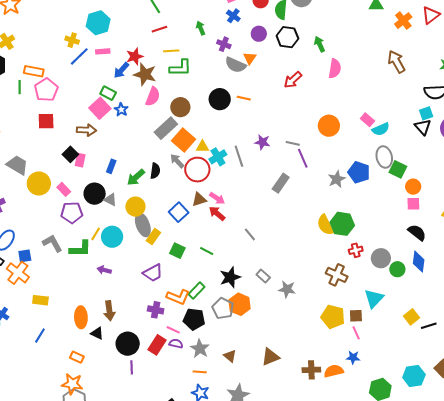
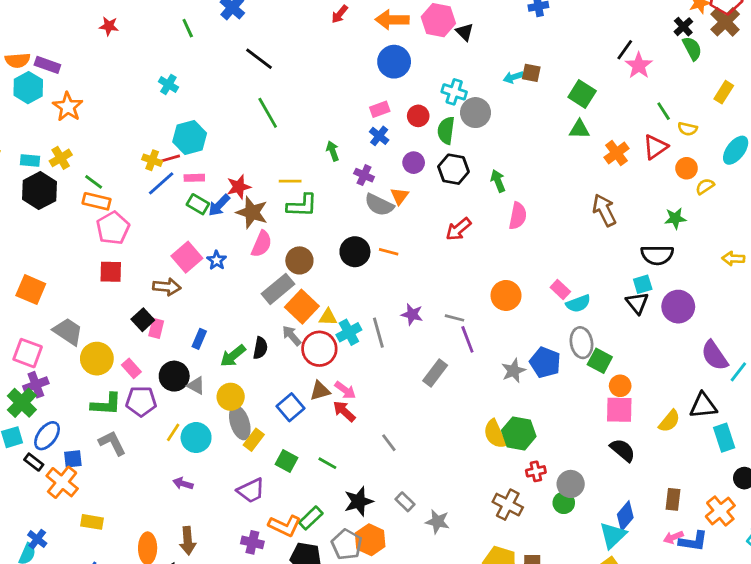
red line: (159, 29) -> (169, 159), moved
green line: (20, 87) -> (94, 182), moved, turned -56
green rectangle: (108, 93) -> (198, 204), moved
pink square: (413, 204) -> (619, 410), size x1.5
green L-shape: (80, 249) -> (106, 404), moved
blue diamond: (419, 262) -> (625, 516), moved, turned 30
green circle: (397, 269) -> (564, 503), moved
cyan triangle: (374, 298) -> (613, 535), moved

